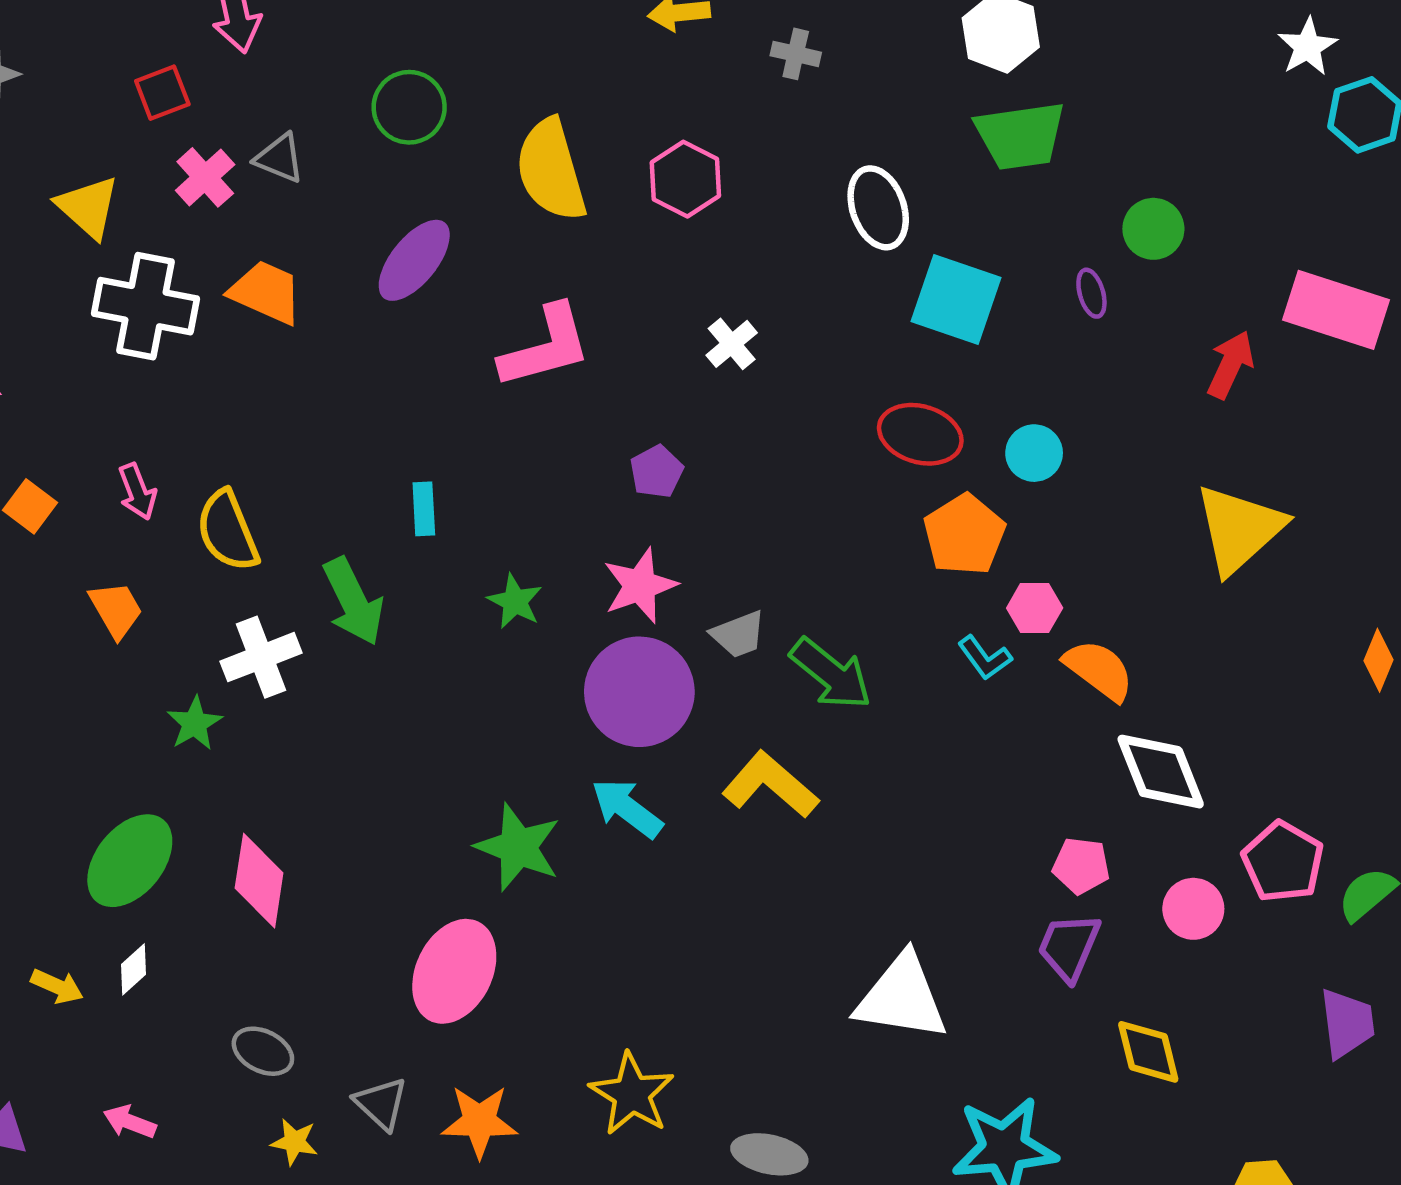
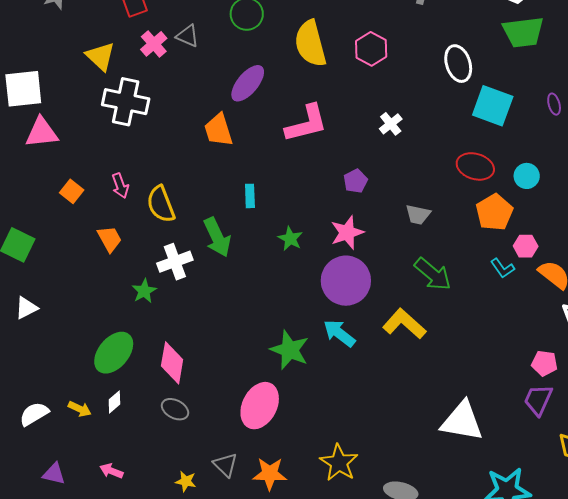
orange trapezoid: (266, 292) -> (219, 130), moved, turned -132
gray trapezoid: (738, 634) -> (418, 215), moved, turned 32
gray ellipse: (263, 1051) -> (175, 409), moved

